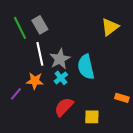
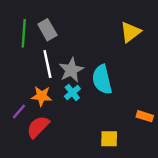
green line: (20, 28) -> (24, 33), turned 30
red semicircle: (64, 107) -> (38, 127), moved

